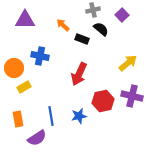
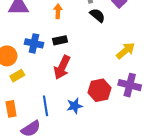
orange arrow: (63, 25) -> (58, 11), turned 48
black rectangle: (82, 39) -> (60, 40), moved, turned -32
red arrow: (79, 74) -> (62, 67), moved

